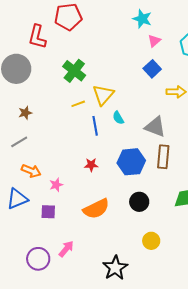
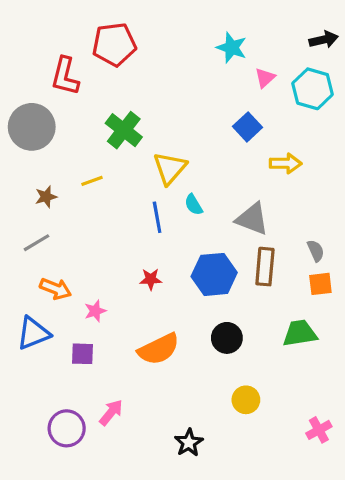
pink triangle: (154, 41) -> (265, 78), moved
yellow line: (78, 104) -> (92, 181), moved
black star: (115, 268) -> (189, 443), size x0.7

